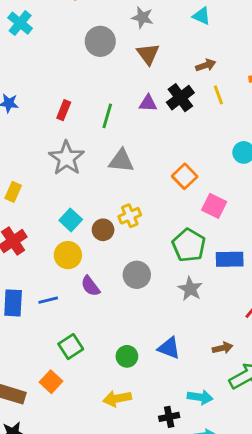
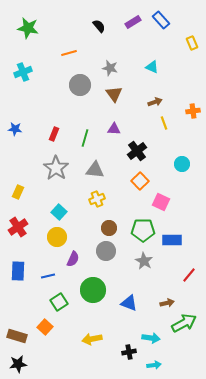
cyan cross: (20, 23) -> (23, 72), turned 30
black cross: (180, 98) -> (137, 151), moved
yellow cross: (130, 216) -> (97, 199), moved
brown circle: (103, 230) -> (109, 228), moved
green pentagon: (189, 245) -> (143, 230), turned -30
purple semicircle: (90, 286) -> (73, 259), turned -119
blue line: (48, 300) -> (48, 276), moved
green circle: (127, 356) -> (93, 290), moved, size x1.6

